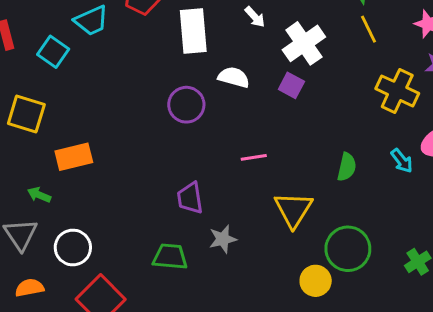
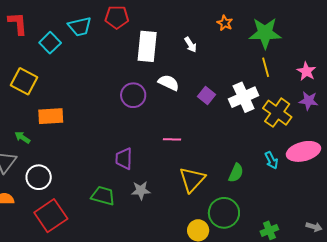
white cross: (304, 43) -> (244, 97), moved
green semicircle: (347, 167) -> (236, 173), moved

